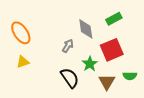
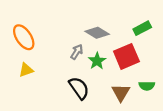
green rectangle: (114, 19) -> (142, 28), moved
gray diamond: (86, 29) -> (97, 33), turned -50
green star: (90, 64) -> (97, 61), moved

